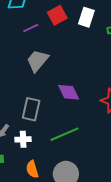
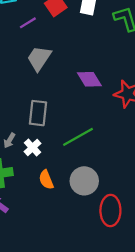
purple diamond: (69, 92) -> (89, 79), moved
white cross: (23, 139) -> (33, 147), turned -35

